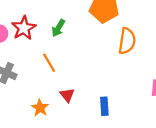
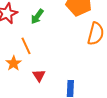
orange star: (40, 108) -> (14, 63), moved

